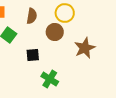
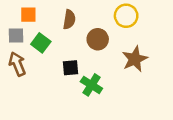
yellow circle: (65, 13) -> (126, 16), moved
green cross: (50, 79) -> (91, 85), moved

